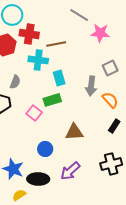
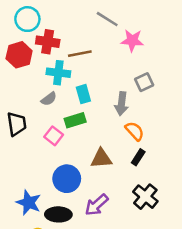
gray semicircle: (15, 82) -> (49, 99), moved, turned 32
orange semicircle: (110, 100) -> (135, 131), moved
black rectangle: (114, 126) -> (138, 157), moved
blue circle: (45, 149) -> (67, 179), size x1.5
black cross: (111, 164) -> (145, 197), turned -35

